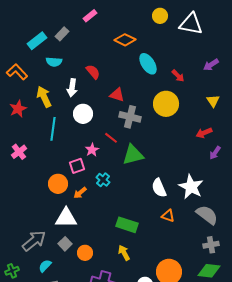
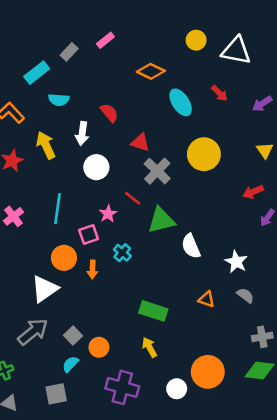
gray rectangle: (62, 34) -> (69, 52), moved
red arrow: (178, 76) -> (219, 93), moved
gray cross: (130, 117) -> (157, 171), turned 30
cyan line: (53, 129) -> (57, 209), moved
white star: (191, 187) -> (236, 262), size x0.7
white semicircle: (159, 188) -> (191, 246), moved
orange arrow: (80, 193) -> (92, 270), turned -48
gray semicircle: (207, 215) -> (245, 295), moved, size x0.6
white triangle: (66, 218) -> (45, 289), moved, turned -35
cyan semicircle: (45, 266) -> (70, 364), moved

